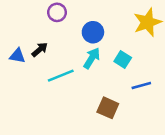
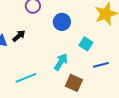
cyan arrow: (92, 58) -> (61, 62), moved
cyan line: (61, 76) -> (26, 78), moved

